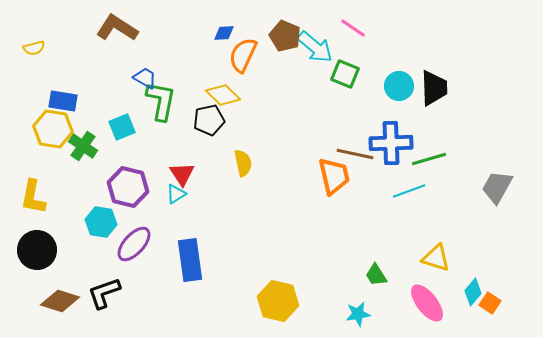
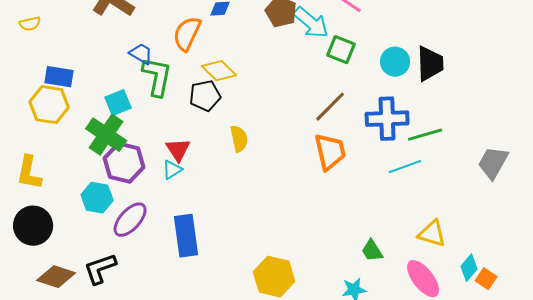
orange semicircle: (243, 55) -> (187, 34), moved
green cross: (83, 146) -> (106, 135), moved, size x1.4
brown line: (355, 154) -> (330, 107), moved, turned -57

